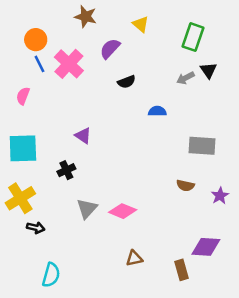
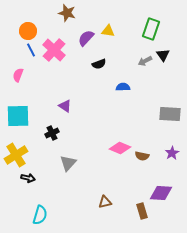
yellow triangle: (141, 24) -> (108, 31), moved, turned -32
gray rectangle: (202, 146) -> (170, 114), moved
brown semicircle: (185, 185) -> (142, 156), moved
pink diamond: (123, 211) -> (120, 148), moved

